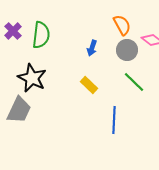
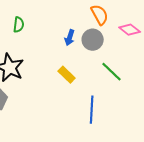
green semicircle: (41, 35) -> (19, 25), size x0.6
gray circle: (127, 50) -> (93, 40), moved

